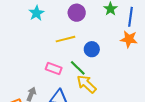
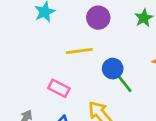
green line: (78, 68) -> (123, 82), moved

